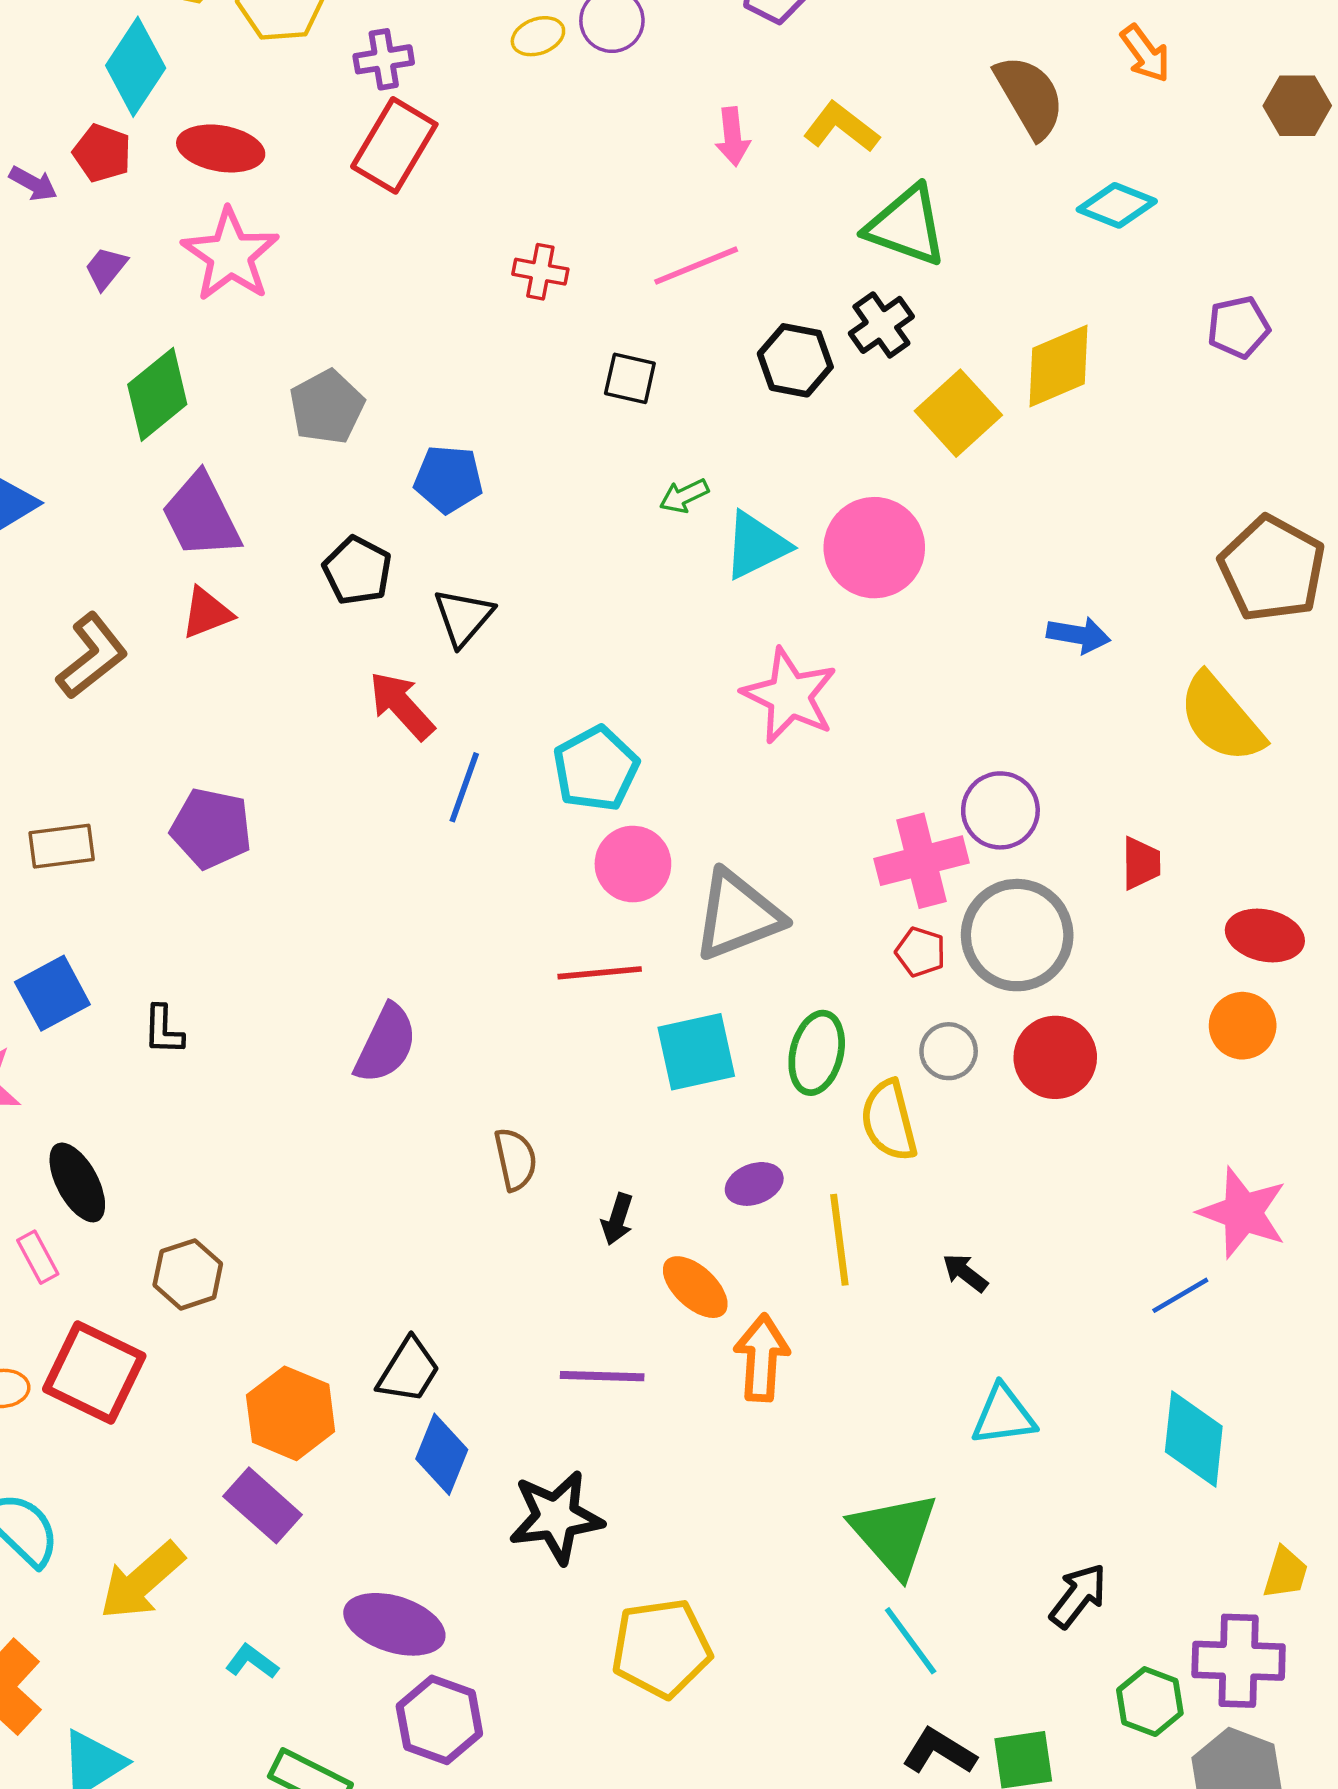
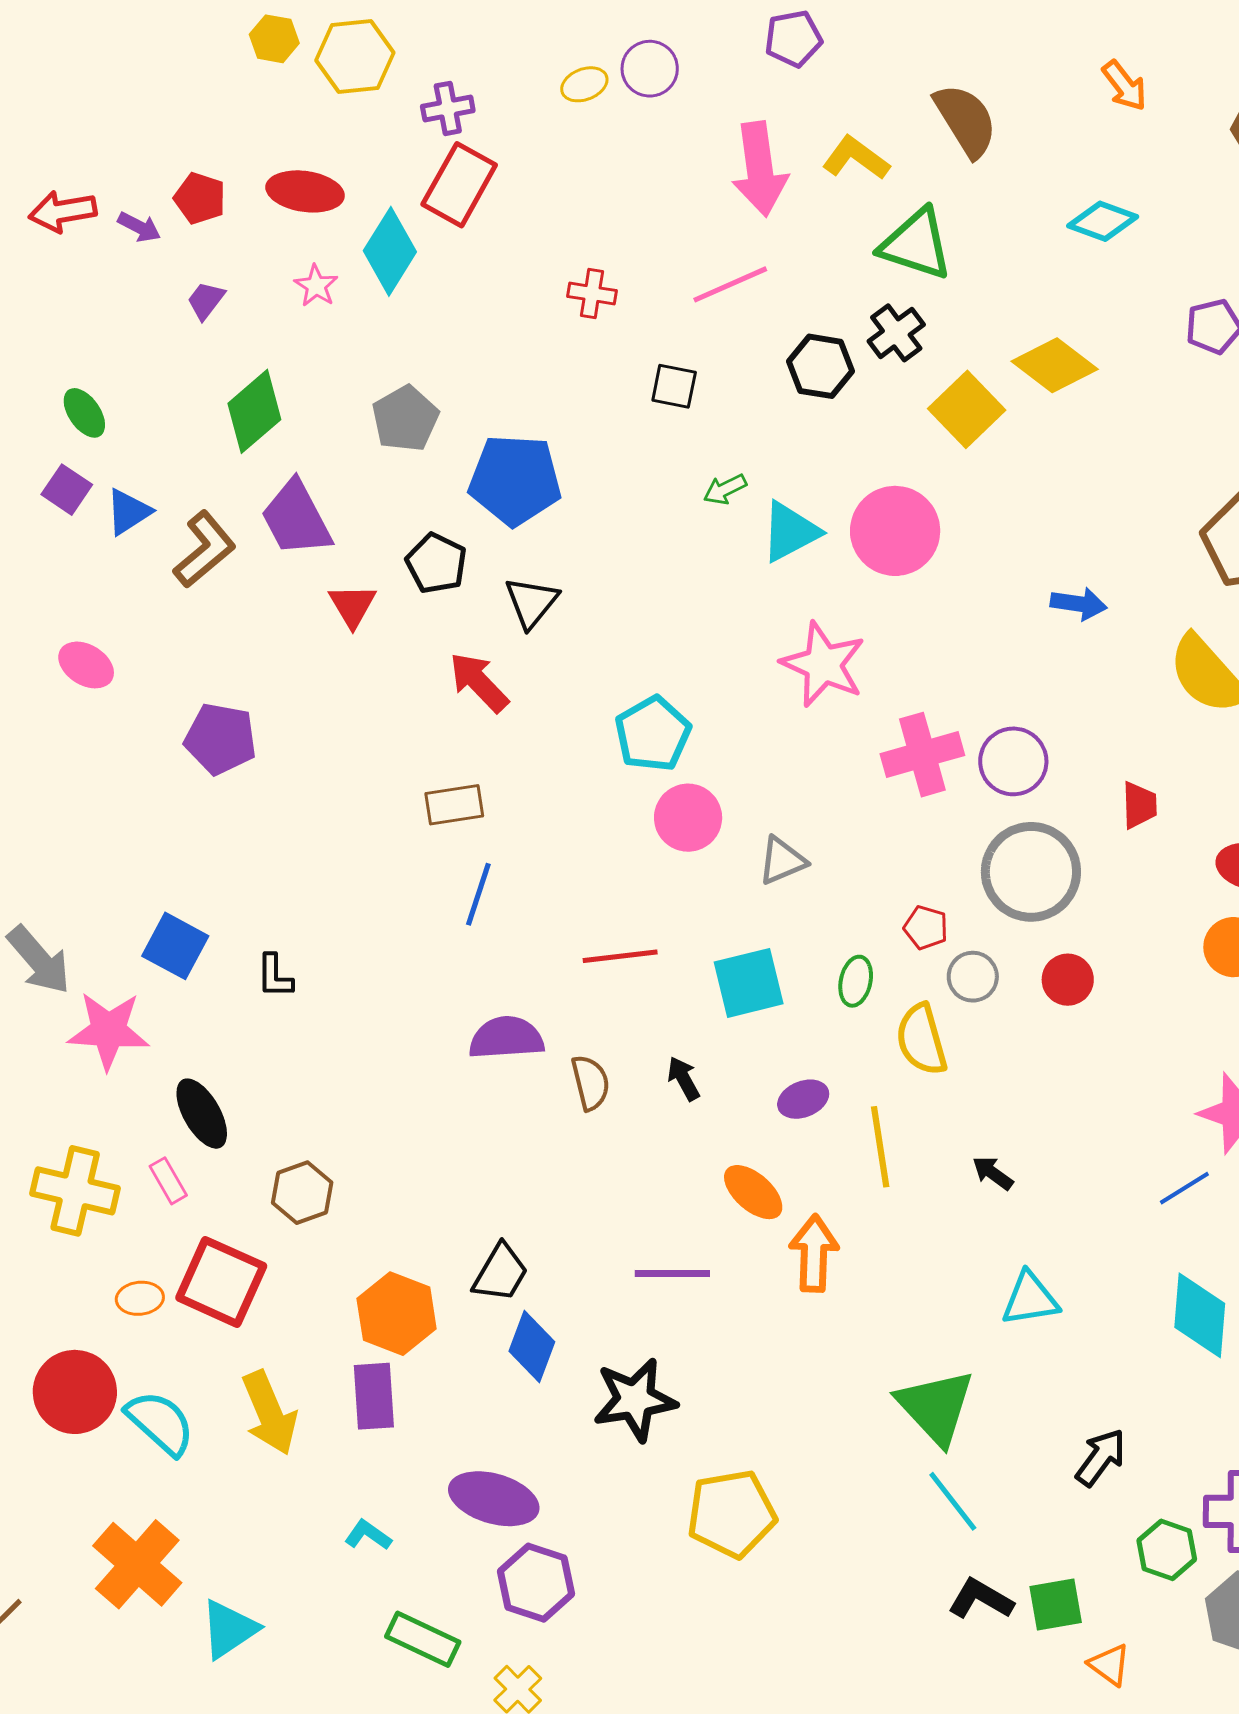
cyan diamond: (136, 67) -> (390, 251), moved
brown semicircle: (1030, 97) -> (966, 120), moved
pink arrow: (733, 137) -> (760, 169), size x1.8
pink star: (230, 255) -> (316, 286), size x0.5
yellow diamond: (1059, 366) -> (1055, 365), turned 62
blue pentagon: (448, 479) -> (515, 480), size x1.5
red triangle: (207, 613) -> (352, 606), moved, turned -38
brown L-shape: (92, 656) -> (205, 549), moved
blue line: (464, 787) -> (478, 894), moved
purple pentagon: (211, 828) -> (221, 739), moved
brown rectangle: (62, 846) -> (454, 805), moved
pink cross: (921, 861) -> (922, 755), moved
gray triangle: (738, 915) -> (782, 861), size x0.6
red pentagon: (921, 952) -> (926, 928), moved
red line: (600, 973) -> (620, 956), moved
blue square: (52, 993) -> (175, 946), turned -32
purple semicircle: (386, 1044) -> (506, 1038), moved, turned -118
green ellipse: (817, 1053) -> (856, 981), size x0.7
red circle: (1055, 1057) -> (1068, 980), size x0.7
black arrow: (617, 1219) -> (684, 1079), moved, turned 135
purple rectangle: (263, 1505) -> (374, 1396), turned 46
yellow arrow: (142, 1581) -> (269, 1413), moved, turned -70

